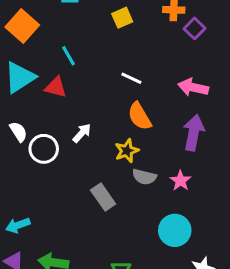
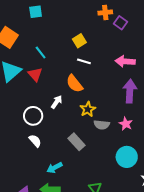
yellow square: (122, 18) -> (79, 41), moved
red triangle: (56, 87) -> (35, 74), turned 42
orange semicircle: (140, 116) -> (75, 84), moved
white semicircle: (18, 132) -> (35, 141), moved
cyan arrow: (18, 225) -> (54, 168), moved

